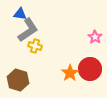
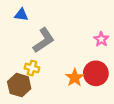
gray L-shape: (28, 30) -> (44, 40), moved
yellow cross: (35, 46) -> (32, 68), moved

